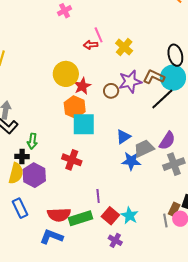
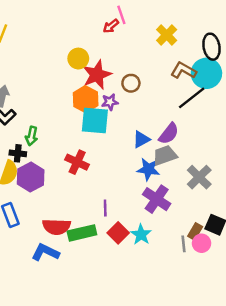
red arrow: (91, 45) -> (111, 26), turned -40
yellow cross: (124, 47) -> (167, 35), moved
yellow circle: (66, 74) -> (78, 59), size x0.7
purple star: (130, 82) -> (110, 102), moved, size x0.6
red star: (82, 86) -> (97, 75), size x1.4
purple semicircle: (167, 141) -> (169, 134), moved
gray cross: (174, 164) -> (199, 177), turned -30
purple cross: (115, 240) -> (157, 199), moved, size x1.6

